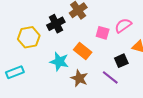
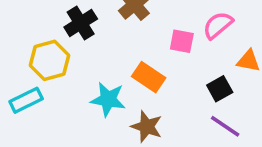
black cross: (56, 24) -> (81, 23), moved
cyan rectangle: (15, 72) -> (26, 100), moved
purple line: (110, 77) -> (225, 126), moved

